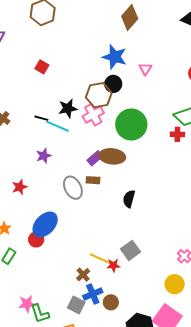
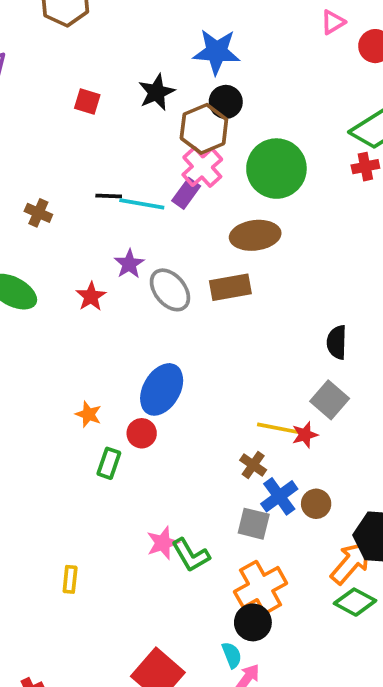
pink triangle: (145, 69) -> (333, 22), moved, turned 40
black star: (68, 108) -> (156, 92), moved
purple rectangle: (95, 158) -> (186, 193), moved
brown rectangle: (93, 180) -> (230, 287), size x1.5
red star: (20, 187) -> (91, 296), moved
gray ellipse: (73, 188) -> (170, 290), moved
black semicircle: (129, 199) -> (337, 342), moved
red circle: (36, 239) -> (142, 433), moved

